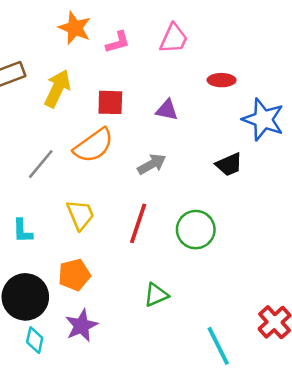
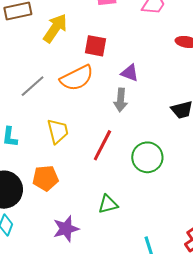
purple triangle: (167, 110) -> (130, 73), moved
gray arrow: (152, 164) -> (121, 100), turned 115
purple star: (81, 326) -> (66, 229), moved

